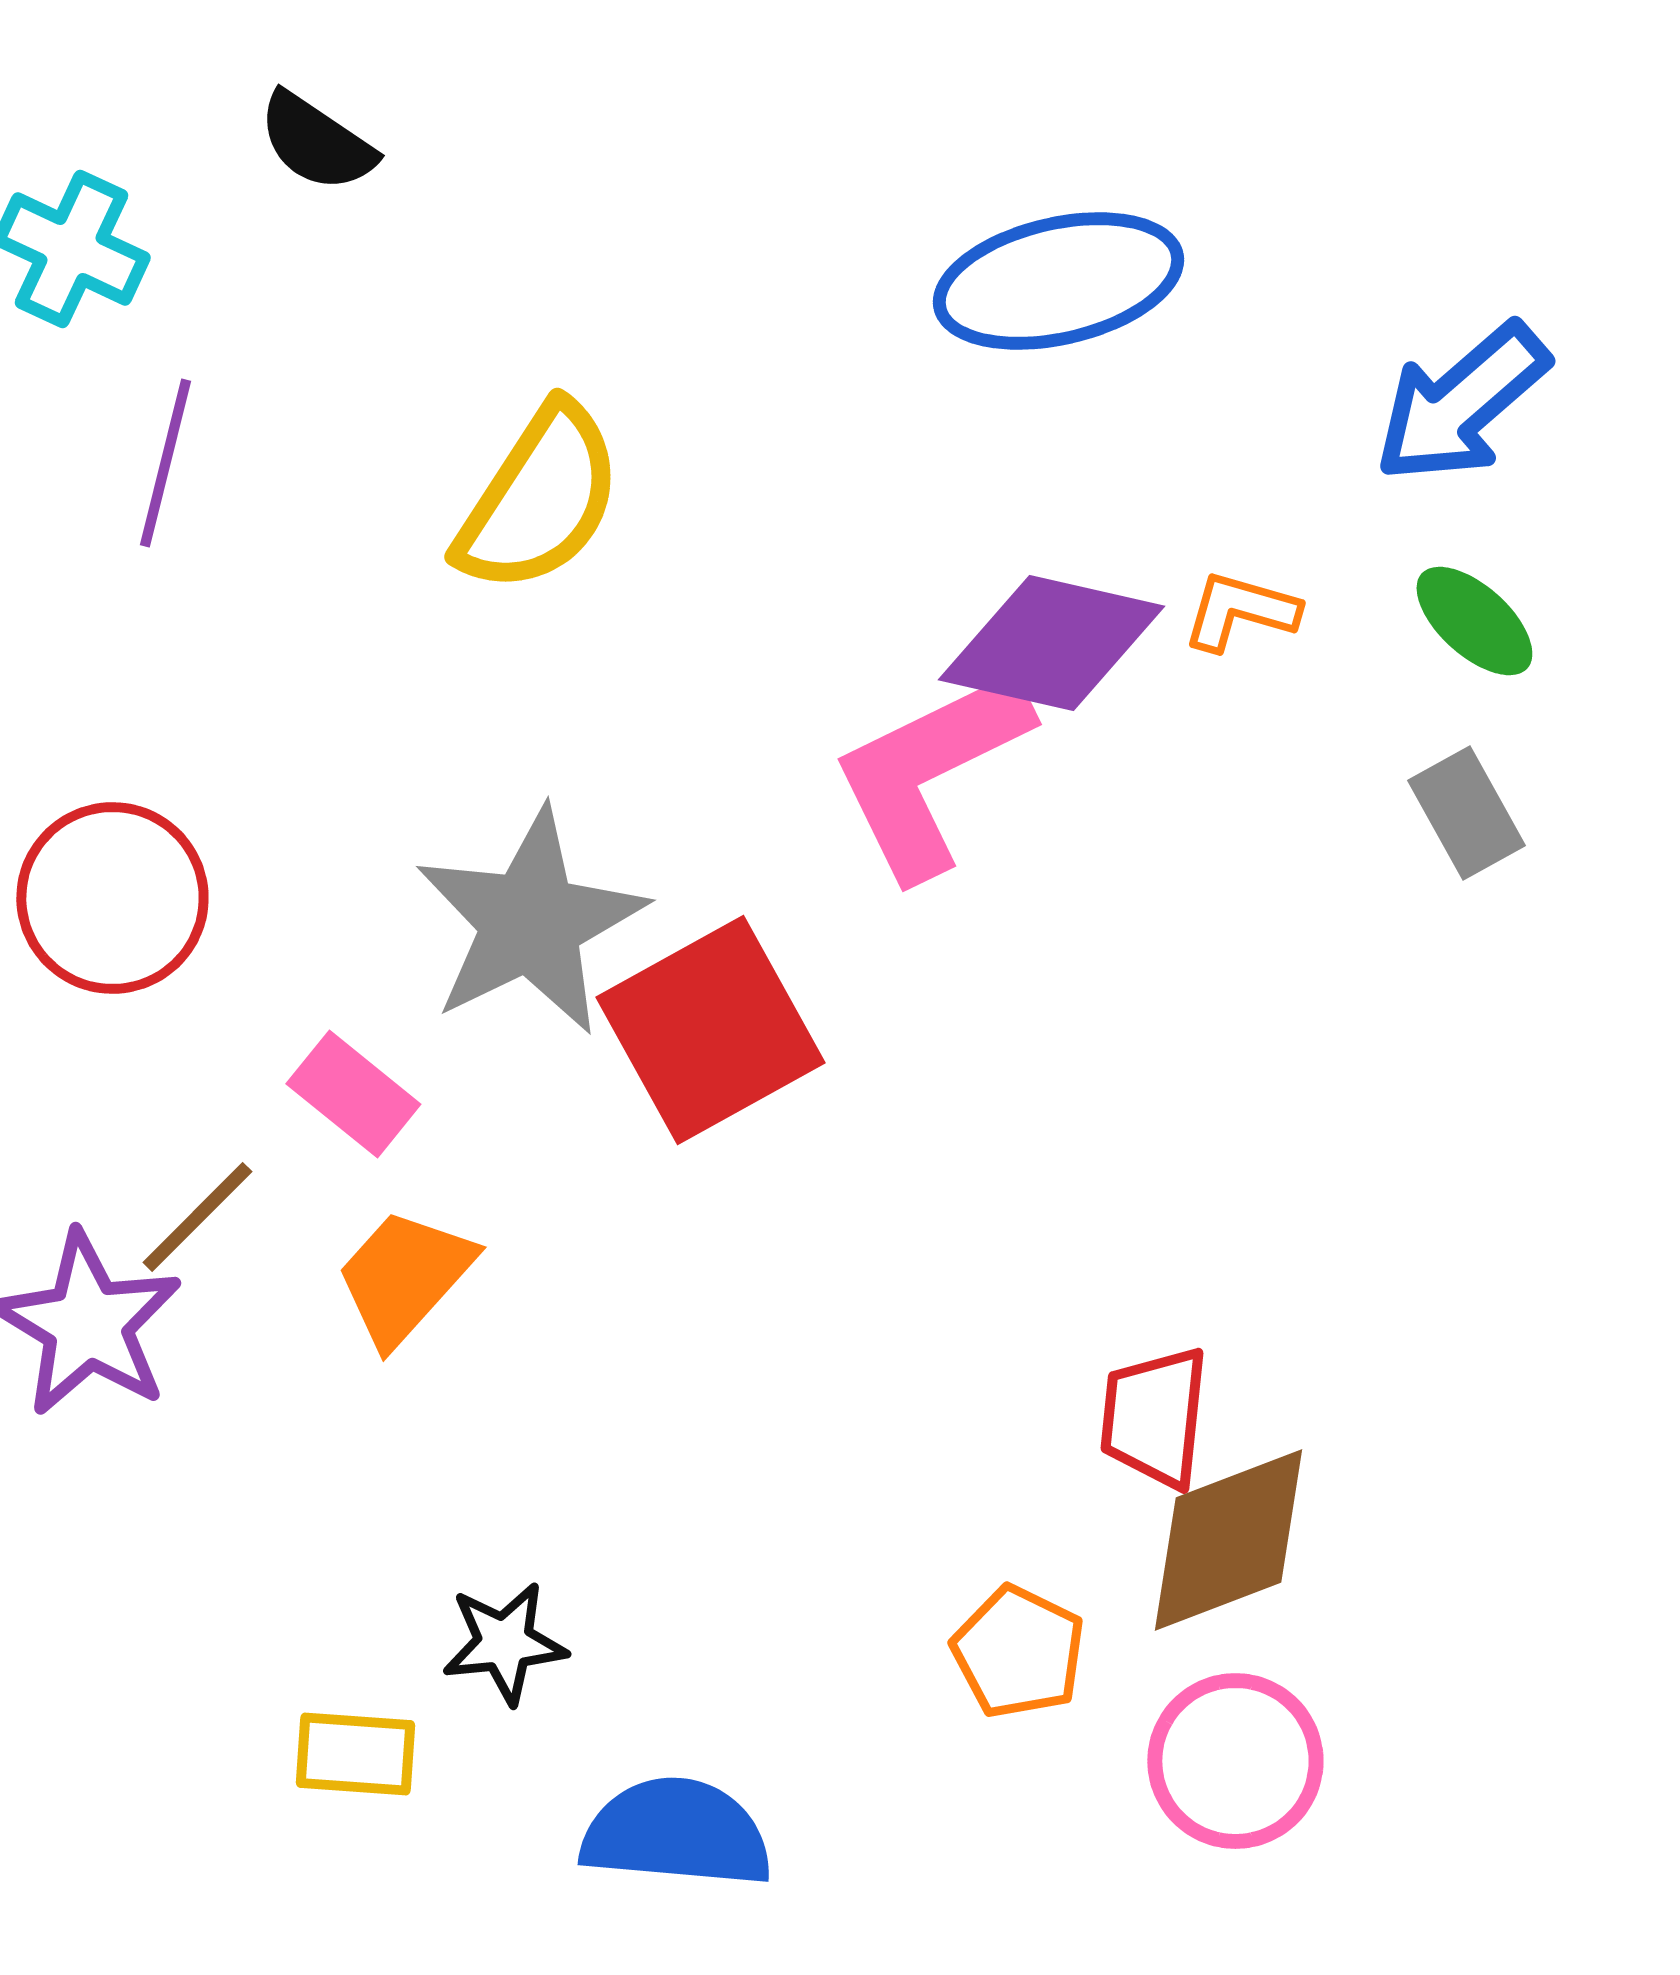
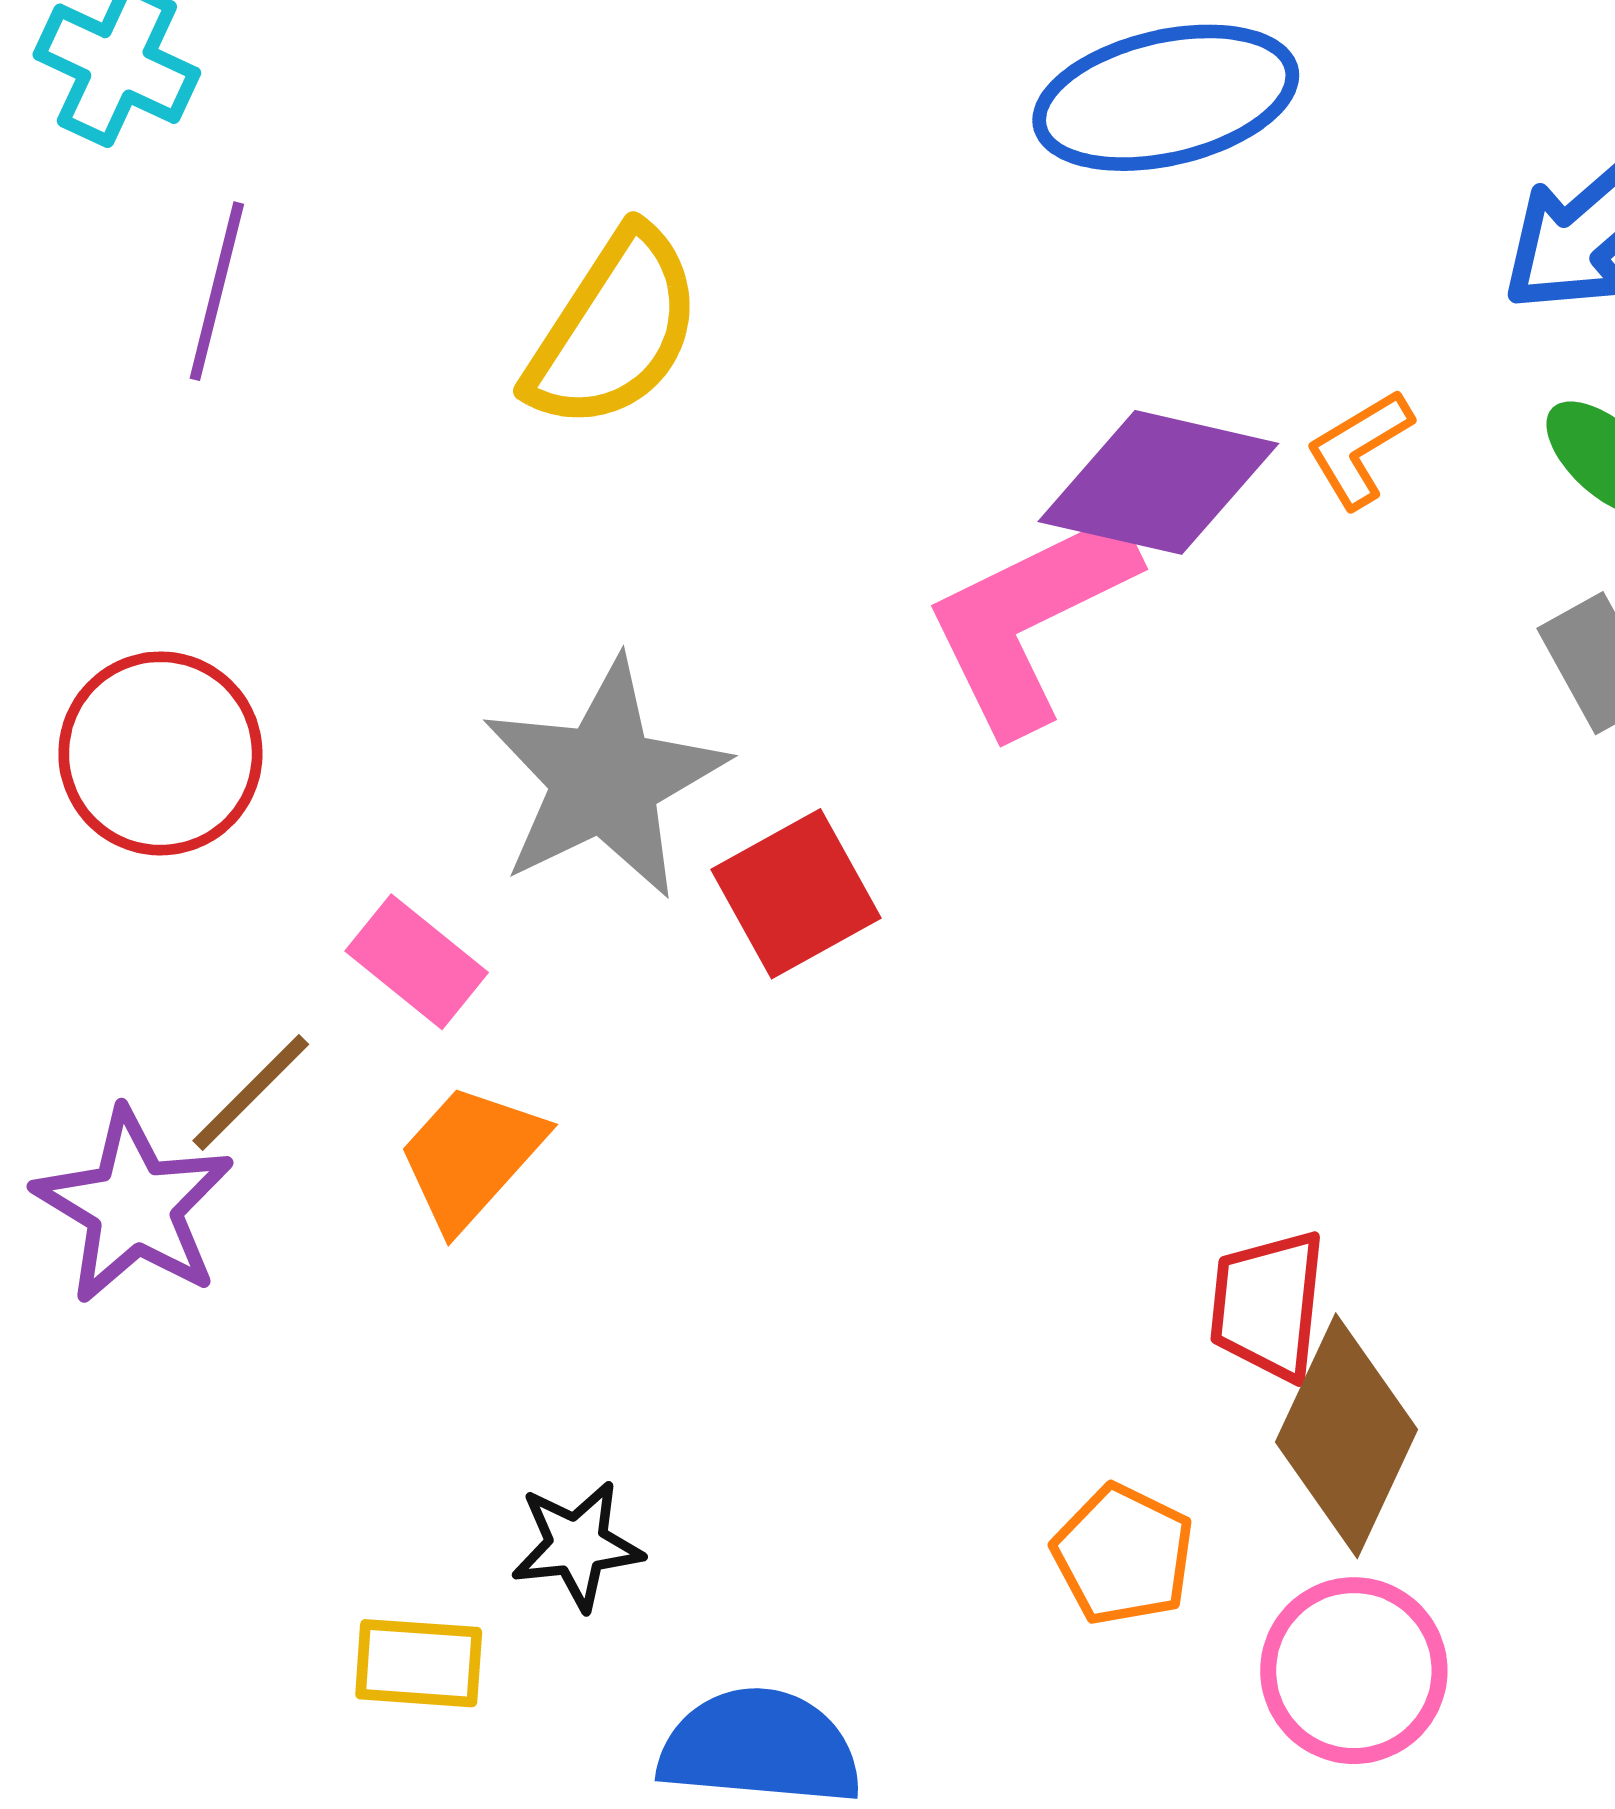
orange L-shape: (1240, 611) -> (1359, 448), turned -47
red square: (710, 1030) -> (796, 894), size x0.7
brown diamond: (1228, 1540) -> (1346, 1436), turned -44

